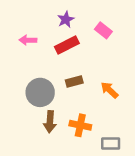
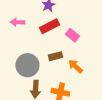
pink rectangle: (103, 30) -> (72, 35), moved
orange arrow: (109, 90) -> (75, 66), moved

